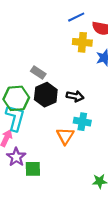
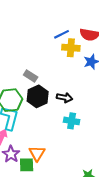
blue line: (76, 17) -> (61, 34), moved
orange triangle: (65, 136) -> (37, 153), moved

